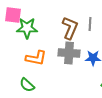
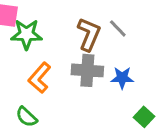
gray line: (90, 24) -> (118, 28), turned -48
orange L-shape: (36, 58) -> (40, 78), turned 120

